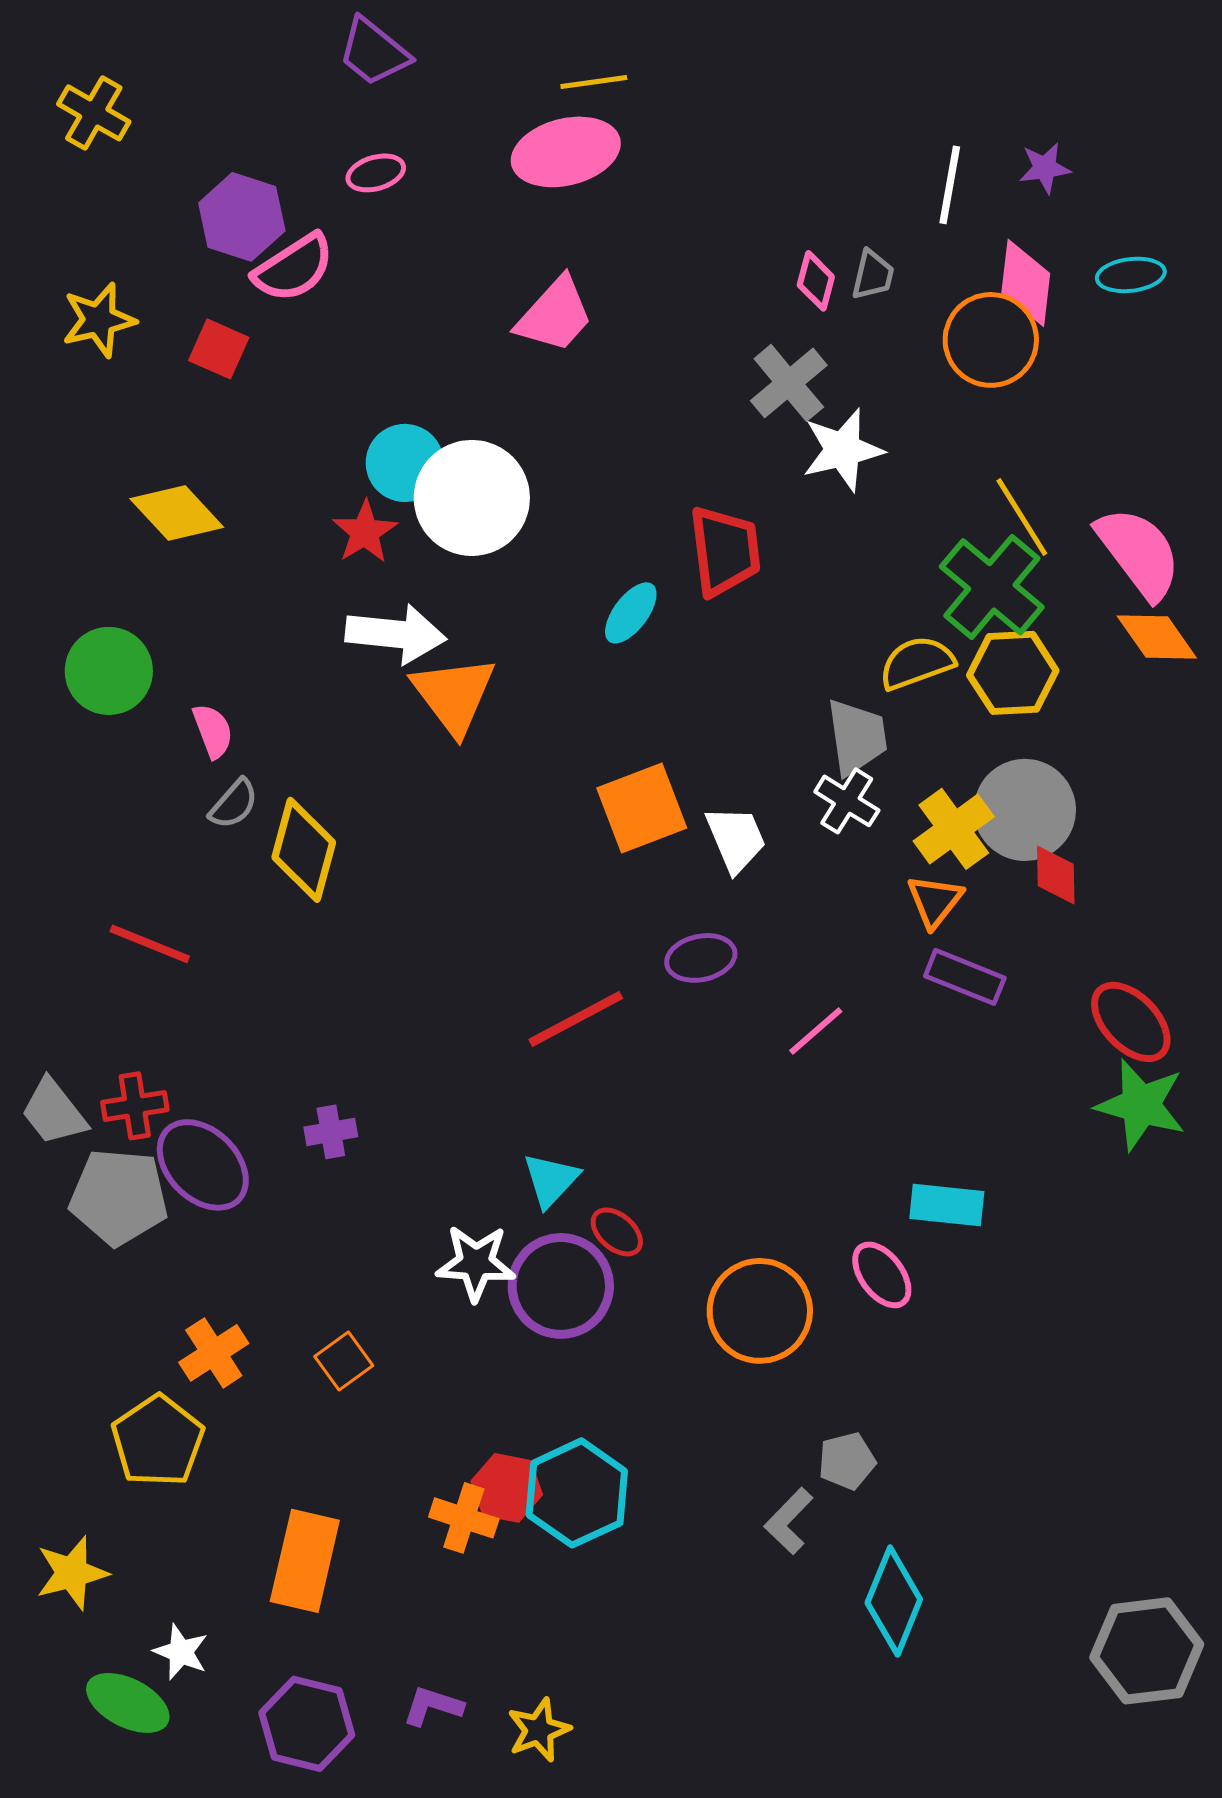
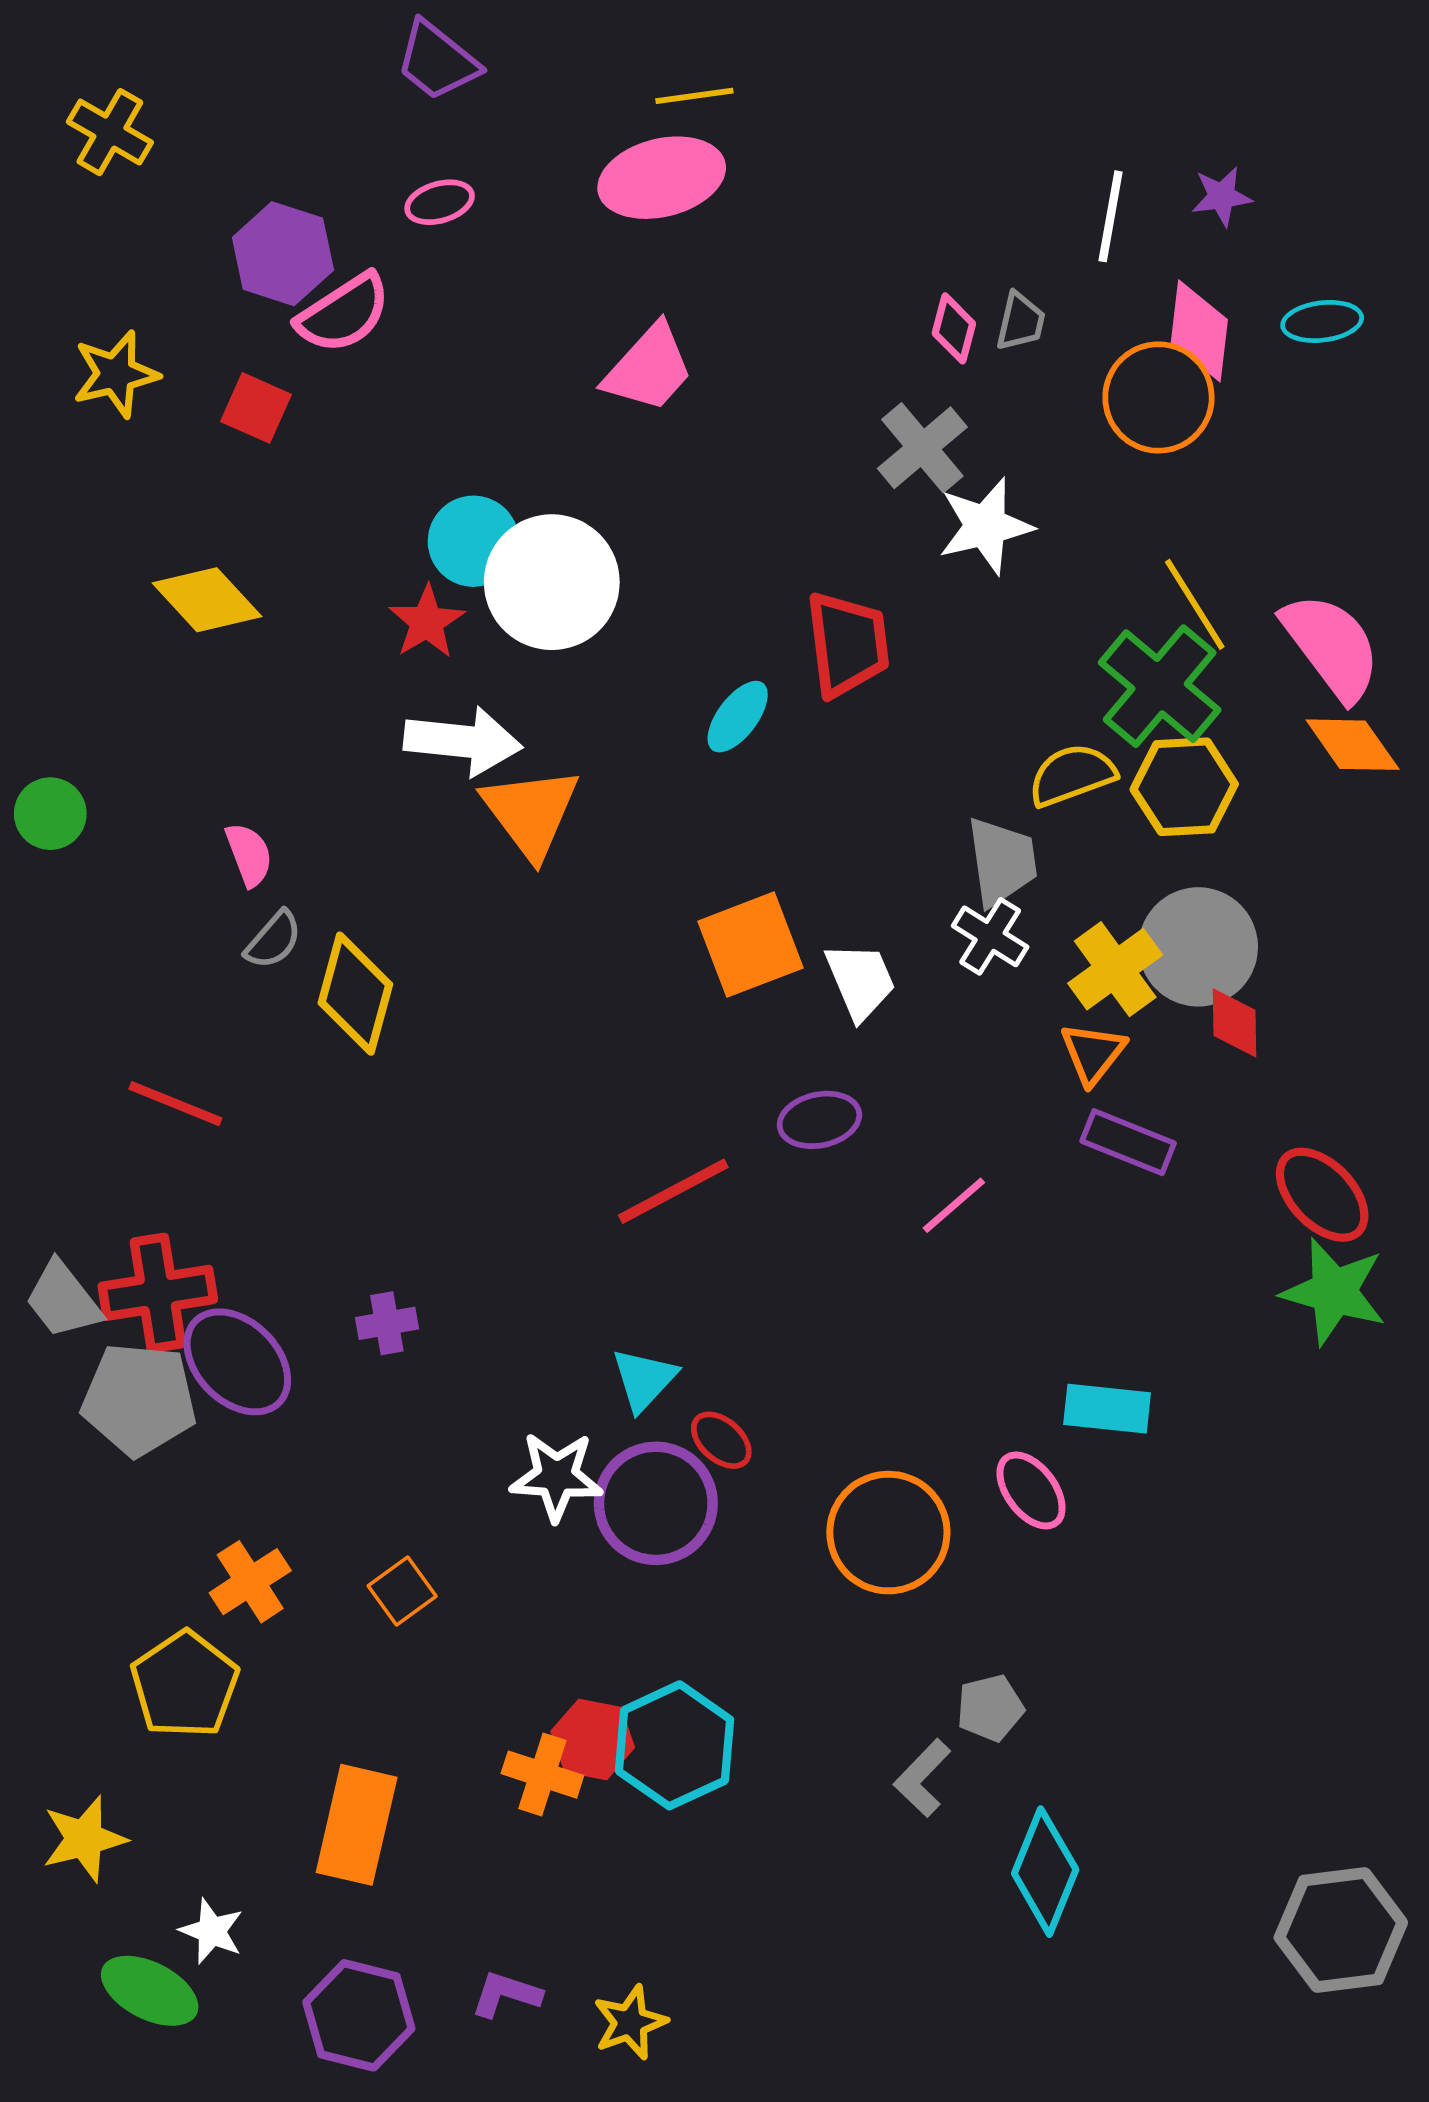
green circle: (109, 671) -> (50, 814), moved, size x0.7
red cross: (135, 1106) -> (158, 1293), size x1.5

